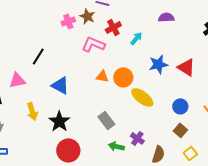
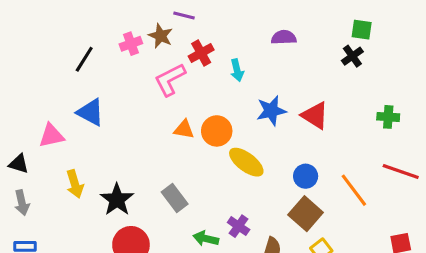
cyan arrow: (136, 38) -> (237, 70), turned 128
pink L-shape: (93, 44) -> (170, 80), turned -50
black line: (38, 56) -> (84, 59), moved
blue triangle: (60, 85) -> (90, 112), moved
gray rectangle: (106, 120) -> (175, 198), moved
brown square: (180, 130) -> (306, 214), size x1.5

